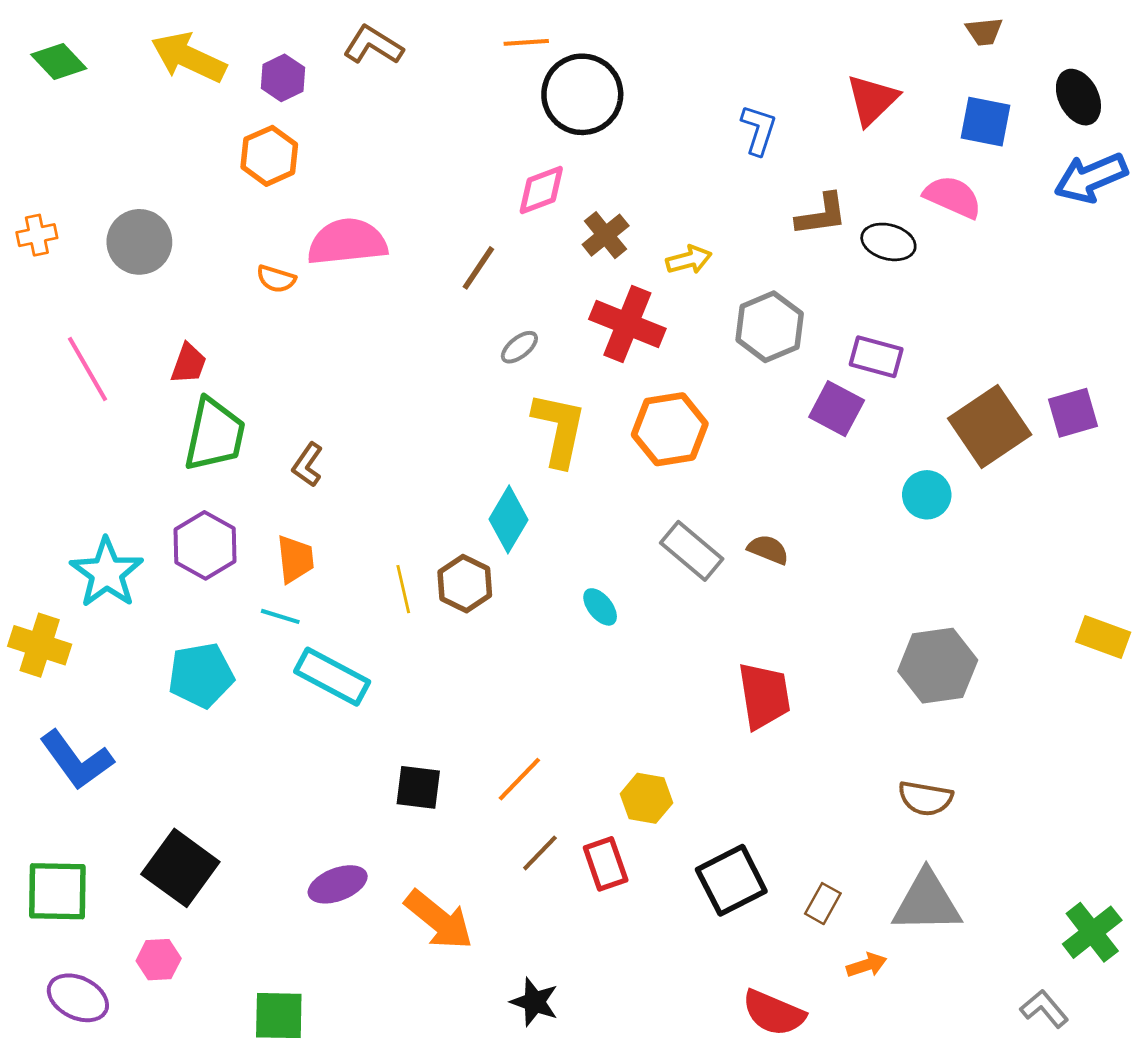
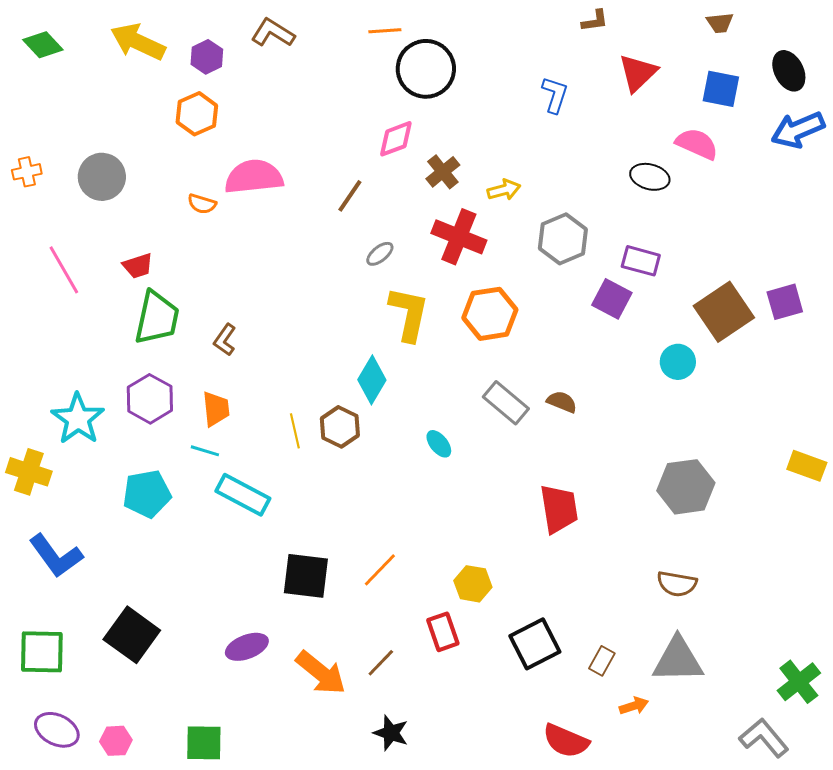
brown L-shape: (822, 215) -> (595, 21), moved, size x0.7
red trapezoid: (189, 364) -> (138, 266), turned 52
black square: (418, 787) -> (306, 576), size x1.4
brown line: (540, 853) -> (381, 663), moved
pink hexagon: (159, 960) -> (116, 741), moved
gray L-shape: (1044, 1009) -> (764, 738), size x1.4

